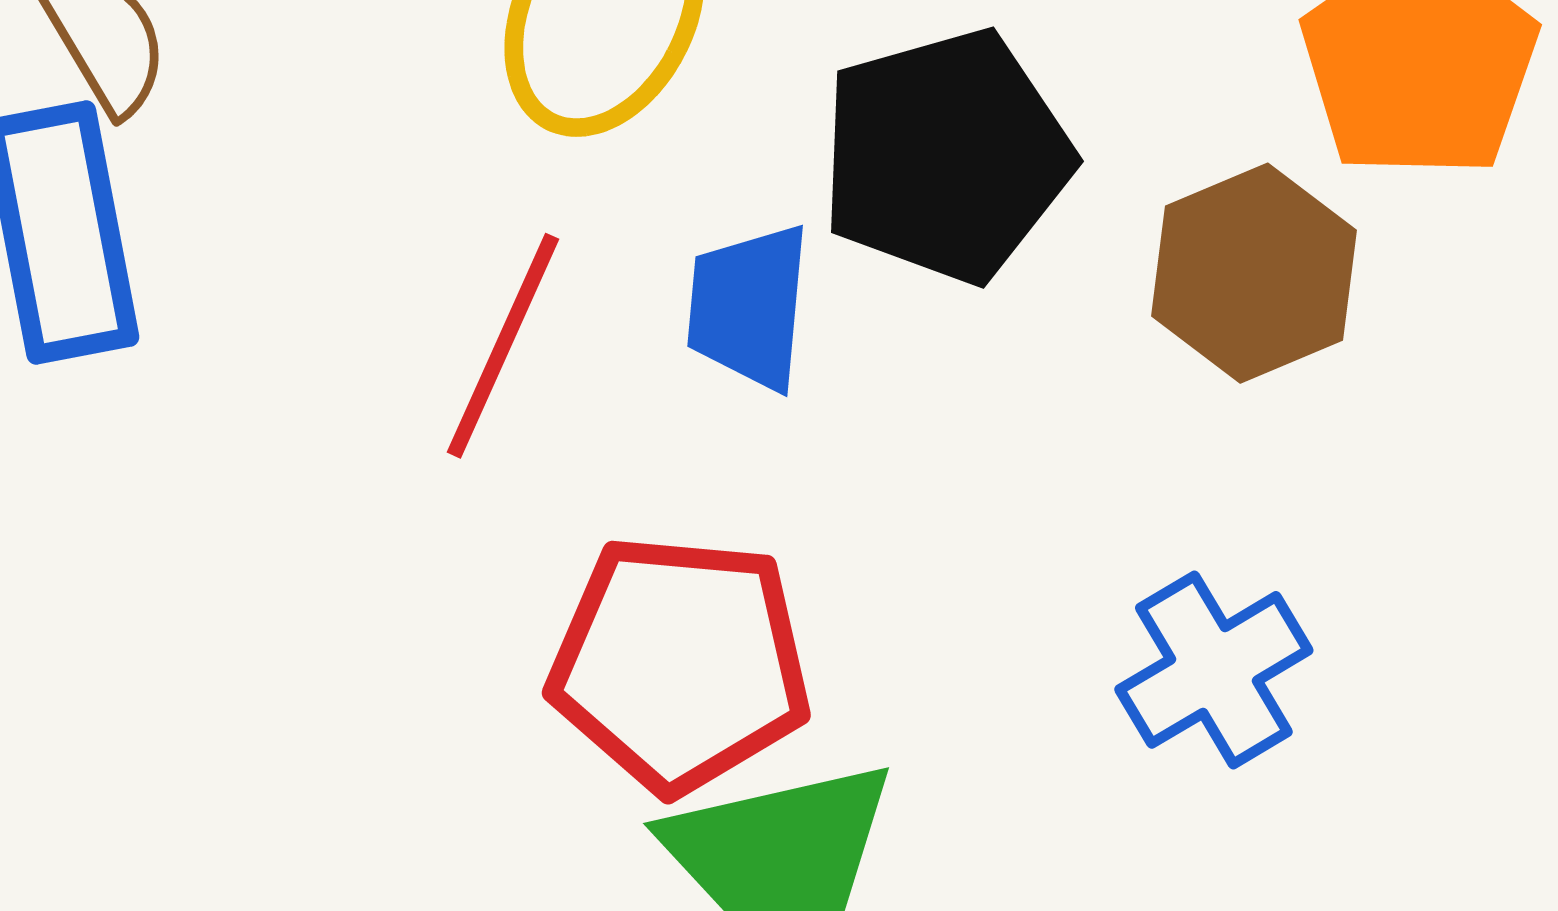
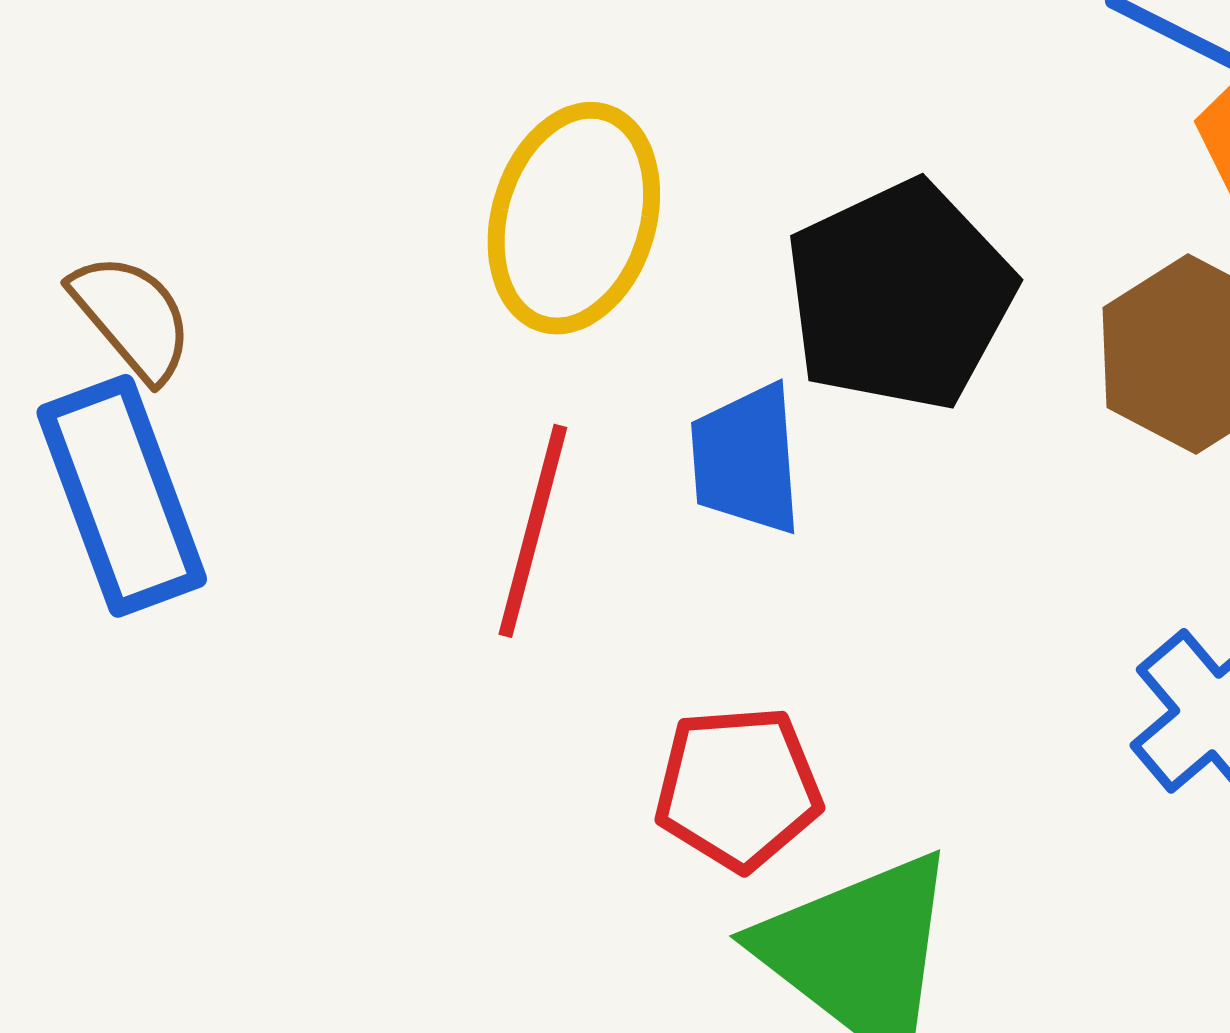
red pentagon: (680, 664) -> (738, 788), size x0.7

